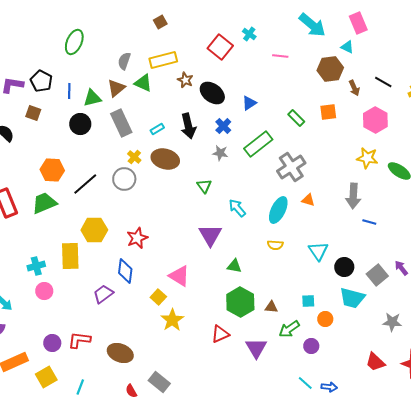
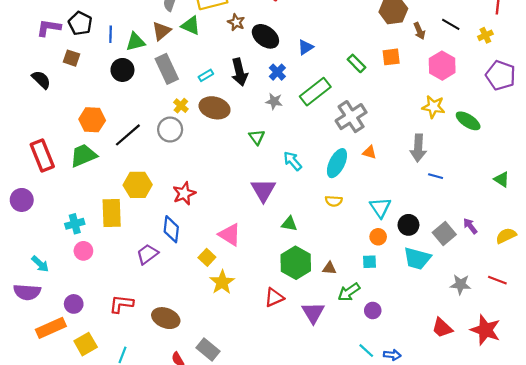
orange circle: (325, 319) -> (378, 237), moved
purple circle: (52, 343) -> (74, 304), moved

